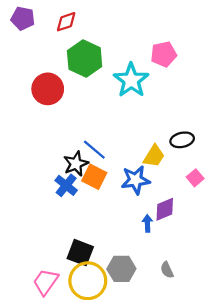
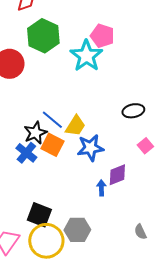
pink pentagon: (164, 54) -> (102, 36), moved, turned 30
yellow trapezoid: (154, 156) -> (75, 126), moved
gray semicircle: (167, 270) -> (140, 232), moved

